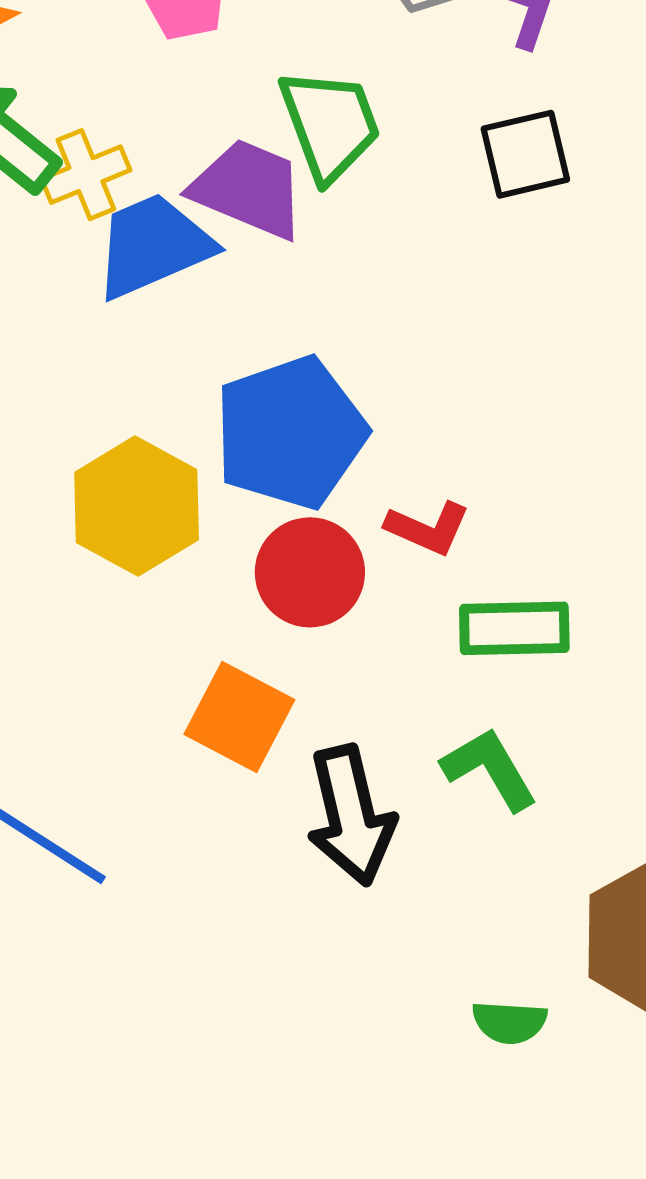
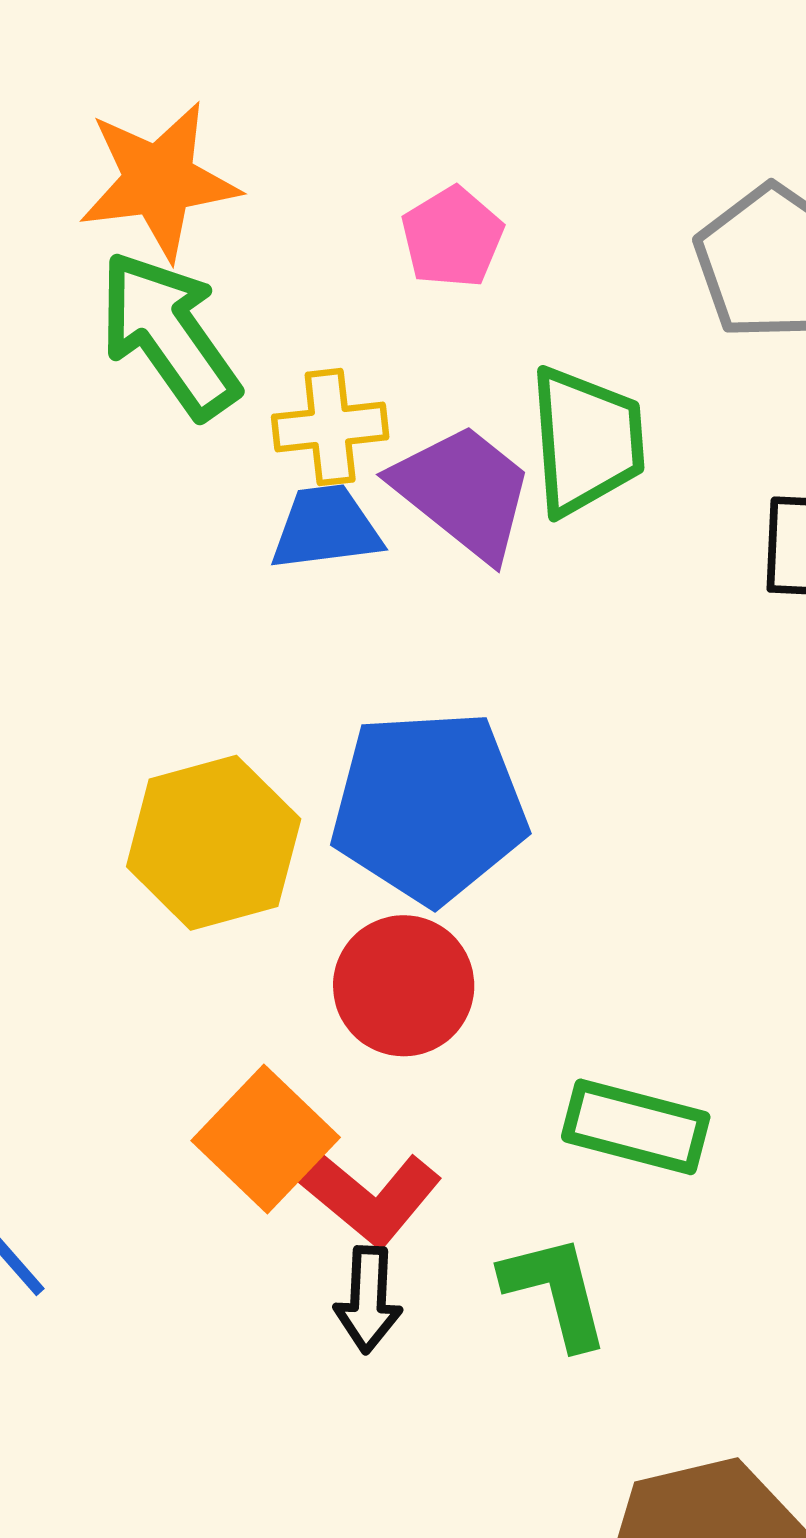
yellow cross: (86, 175) -> (330, 427), moved
blue trapezoid: (153, 246) -> (326, 528), size x0.7
red L-shape: (428, 528) -> (364, 1194), moved, size x1.4
black arrow: (351, 815) -> (368, 1300), size x0.6

